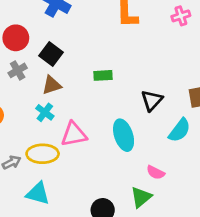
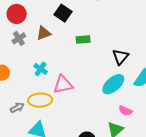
black square: (51, 54) -> (63, 13), moved
brown triangle: (52, 85) -> (44, 33), moved
cyan ellipse: (124, 135) -> (113, 84), moved, turned 70

